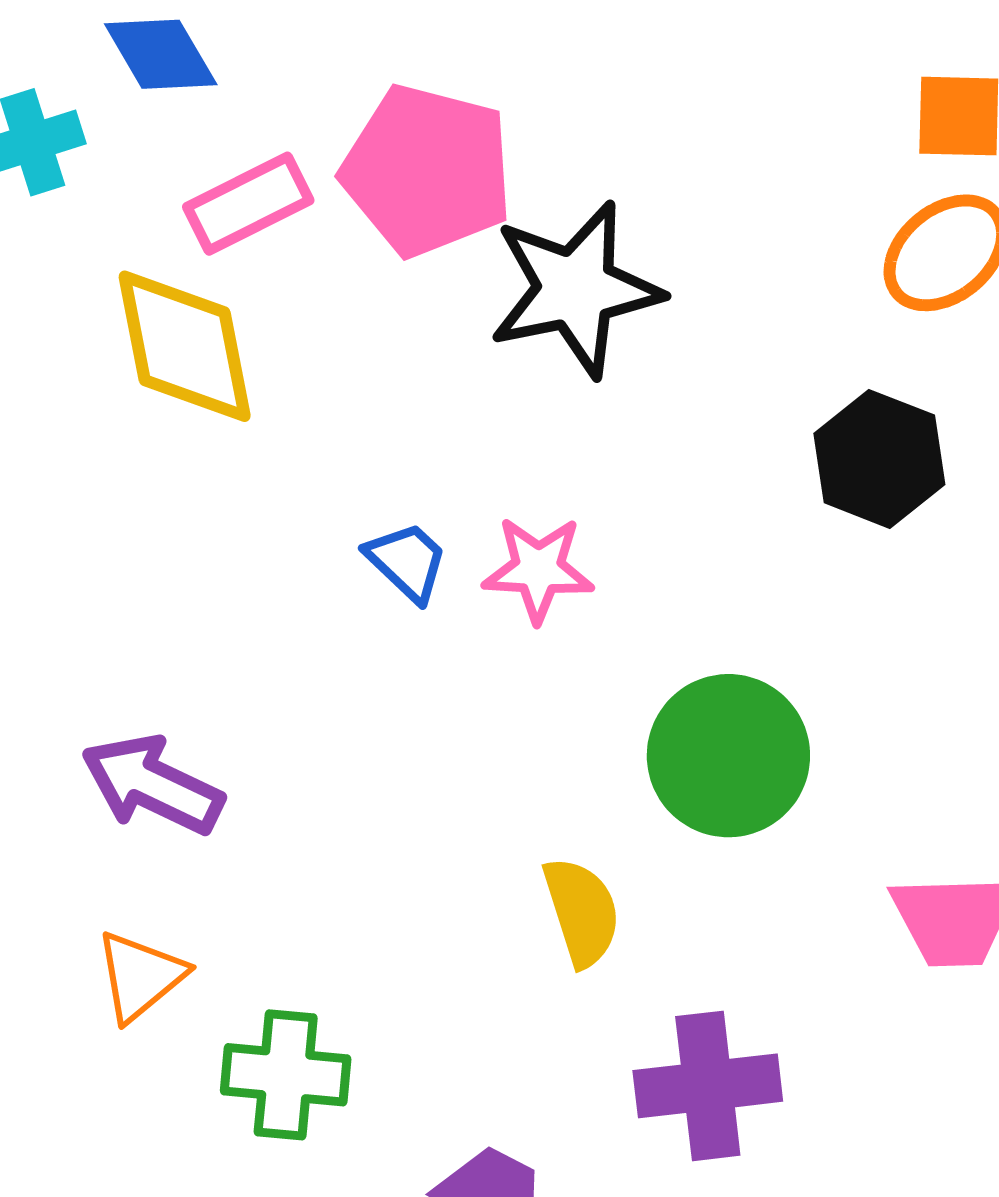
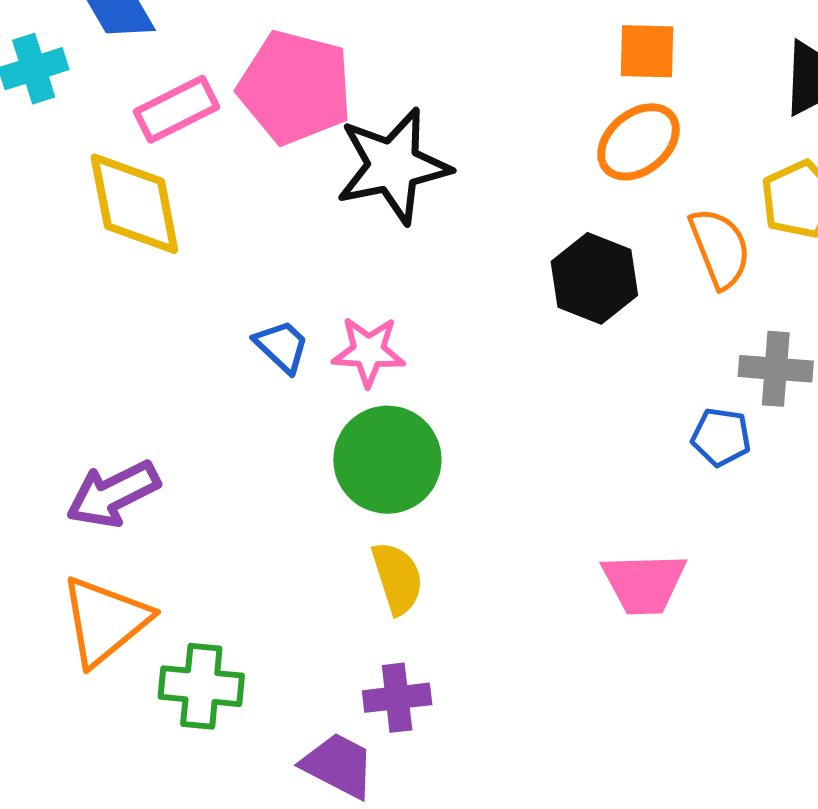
green circle: (728, 756) -> (387, 460), moved
purple arrow: (152, 785) -> (113, 494), turned -52
orange triangle: (140, 976) -> (105, 621), size x1.5
purple cross: (708, 1086) -> (397, 698), moved, size x0.7

